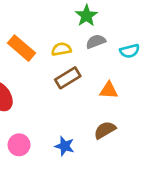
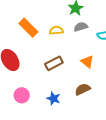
brown rectangle: (68, 78) -> (54, 63), moved
orange triangle: (109, 90) -> (87, 62), turned 32

